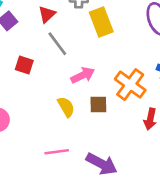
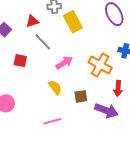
red triangle: (47, 14) -> (32, 21), turned 32
brown square: (98, 105) -> (81, 96), moved
purple arrow: (102, 164) -> (106, 111), moved

